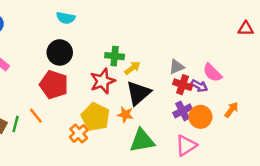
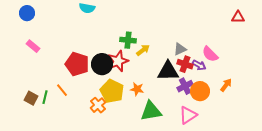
black circle: (60, 52) -> (102, 64), moved
black triangle: (138, 93) -> (168, 71), moved, turned 40

